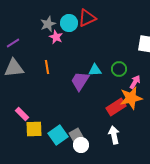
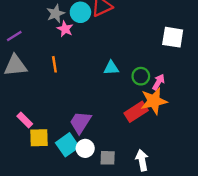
green circle: (119, 69) -> (141, 76), moved
purple trapezoid: (80, 81) -> (80, 122), moved
gray square: (76, 135) -> (108, 158), moved, turned 32
white arrow: (114, 135) -> (142, 160), moved
white circle: (81, 145) -> (85, 148), moved

